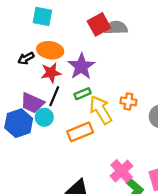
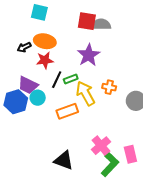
red square: (99, 24) -> (87, 21), turned 36
purple star: (81, 66) -> (89, 55), moved
black line: (54, 96) -> (57, 80), moved

